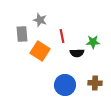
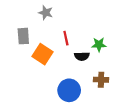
gray star: (40, 20) -> (46, 13), moved
brown cross: (95, 83) -> (101, 80), moved

